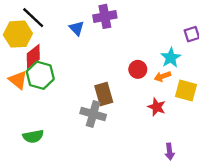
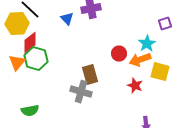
orange arrow: (162, 76) -> (140, 60), size x1.5
orange triangle: (18, 80) -> (17, 63), turned 30

